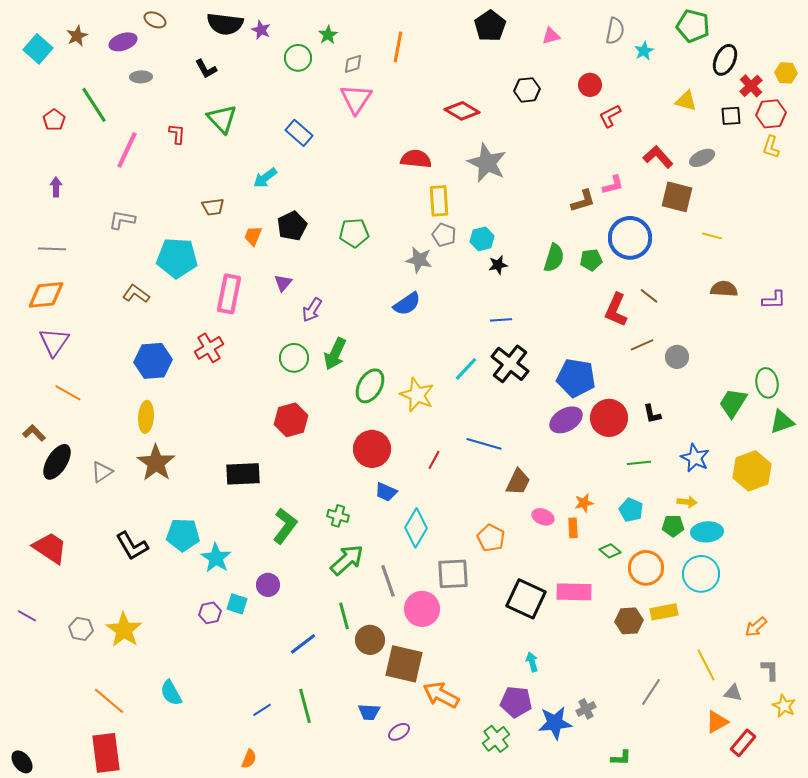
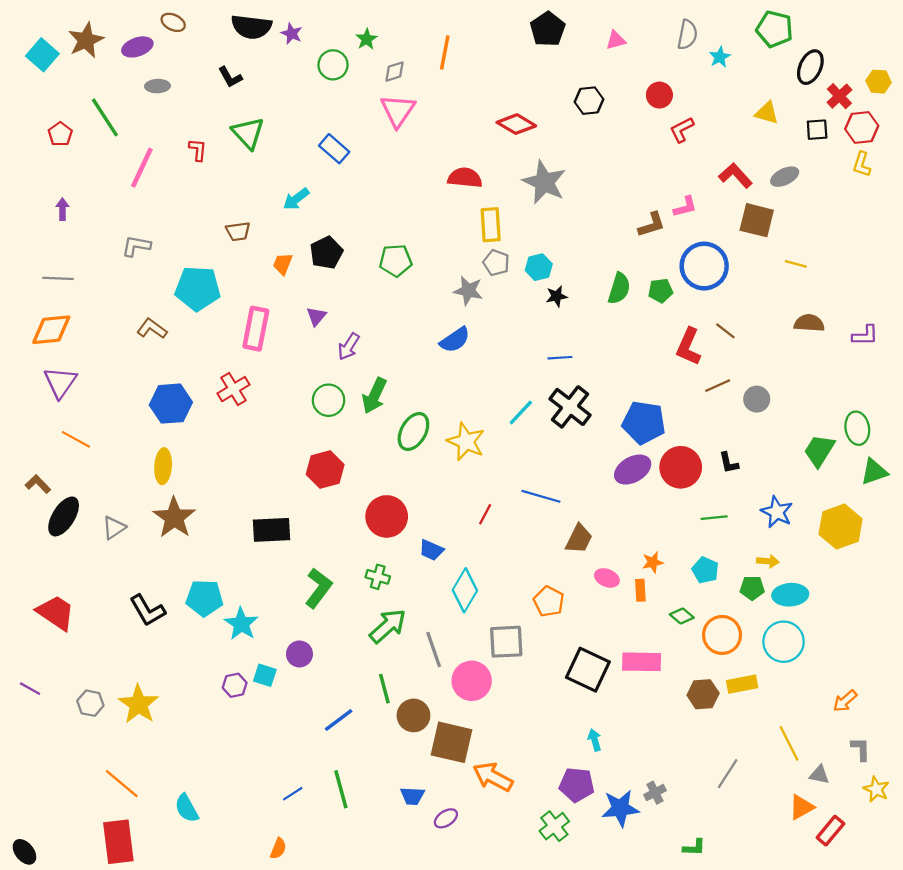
brown star: (77, 36) -> (86, 40), size x1.5
red circle: (372, 449) -> (387, 516), moved
cyan semicircle: (171, 693) -> (187, 808), moved

